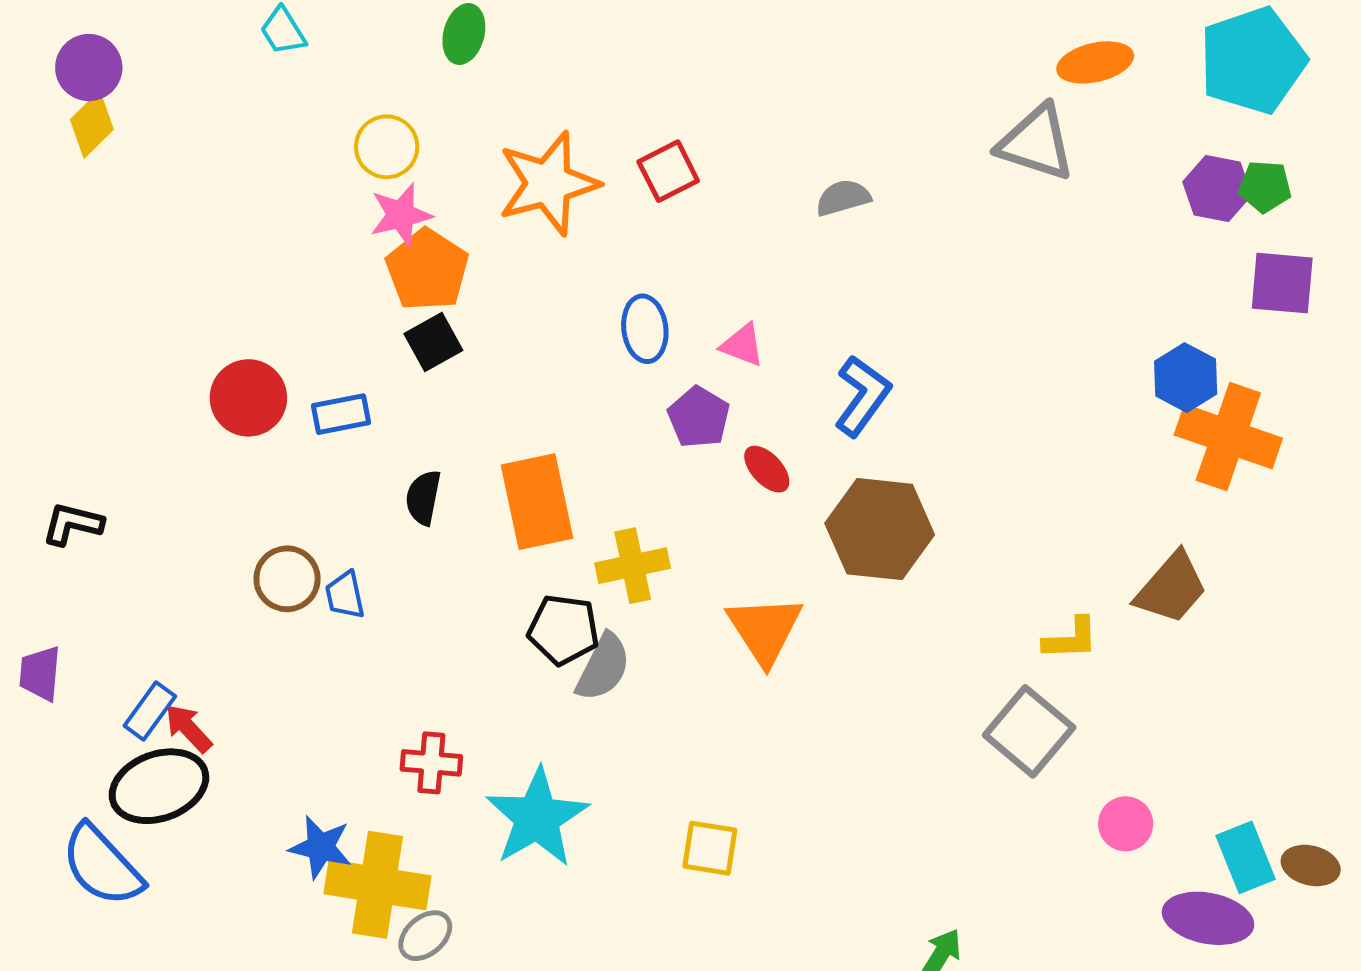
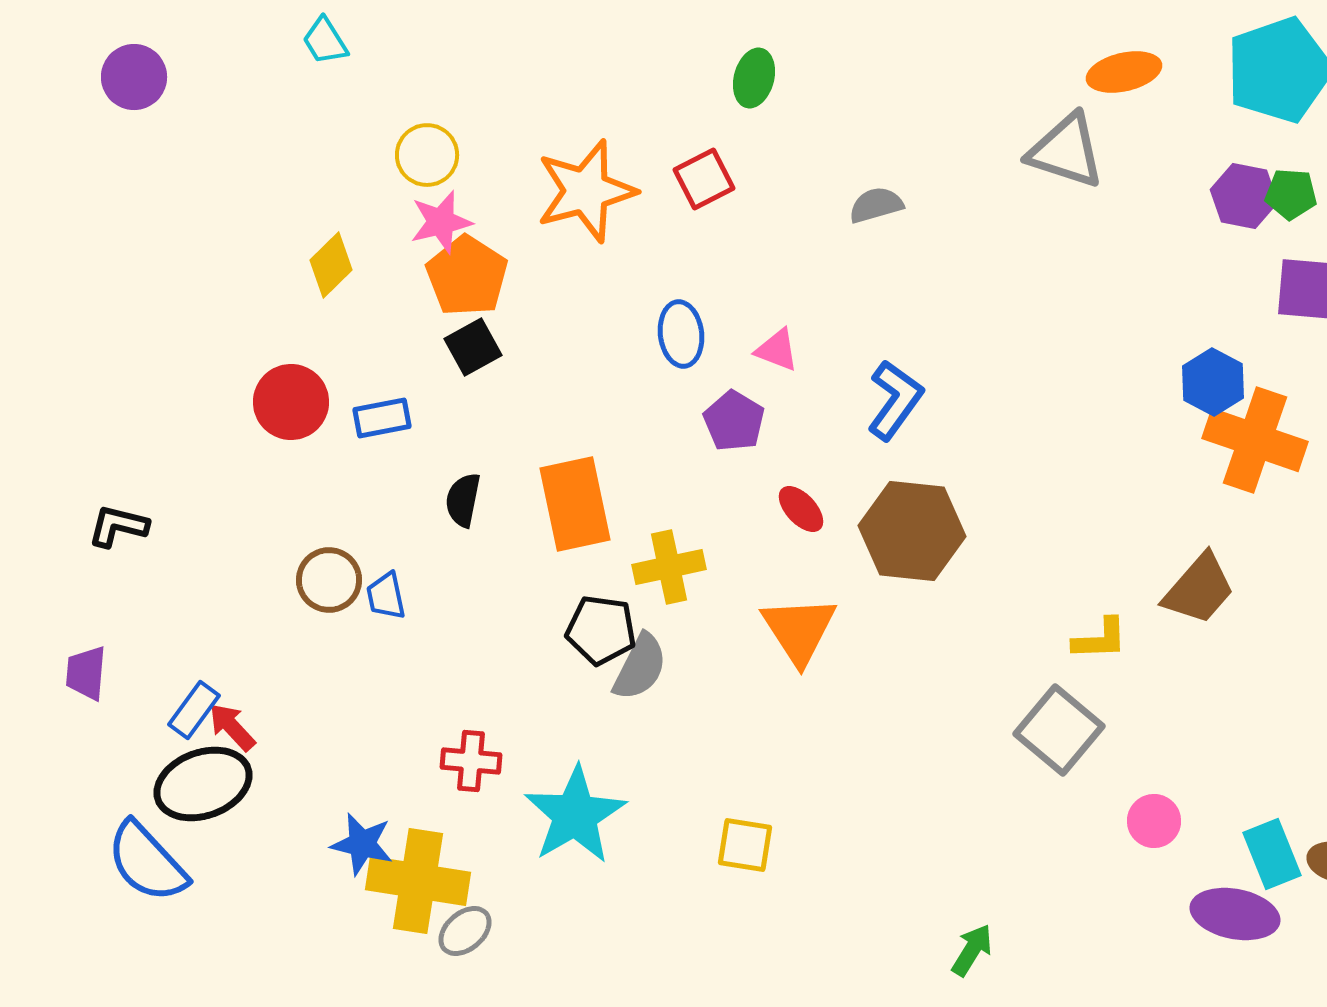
green ellipse: (464, 34) -> (754, 78), moved
yellow diamond: (92, 124) -> (331, 265), moved
red ellipse: (767, 469) -> (801, 509), moved

